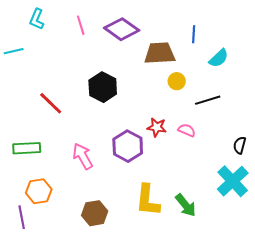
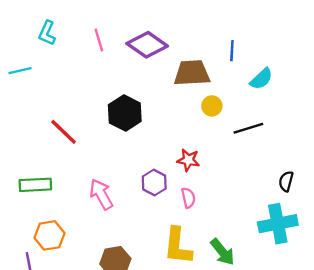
pink semicircle: (187, 130) -> (188, 198), moved, turned 54
purple hexagon: (128, 146) -> (154, 182), size x0.7
cyan cross: (233, 181) -> (278, 224), turned 32

